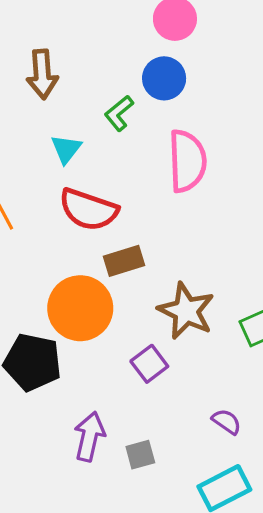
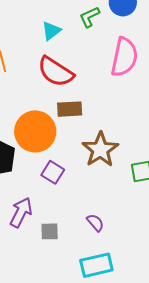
purple square: (149, 364) -> (53, 172), moved, turned -35
purple semicircle: (227, 422) -> (95, 223), moved

